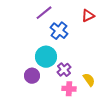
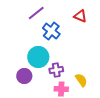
red triangle: (88, 16) -> (80, 16), turned 48
purple cross: (64, 70) -> (56, 70), turned 32

